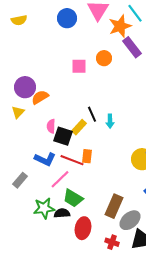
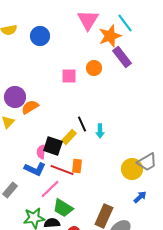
blue circle: (67, 18) -> (40, 36), moved
pink semicircle: (51, 126) -> (41, 152), moved

